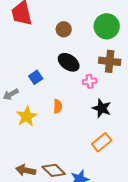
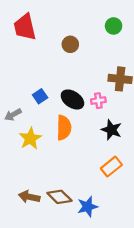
green circle: (107, 26) -> (114, 26), moved, size x0.6
black ellipse: (69, 62) -> (72, 99), moved
orange semicircle: (58, 106) -> (64, 128), size x1.6

